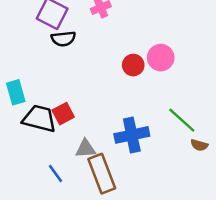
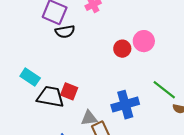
cyan rectangle: (16, 92) -> (30, 77), turned -36
red square: (63, 114) -> (69, 91), turned -36

